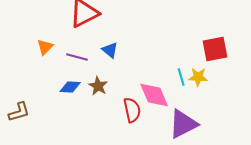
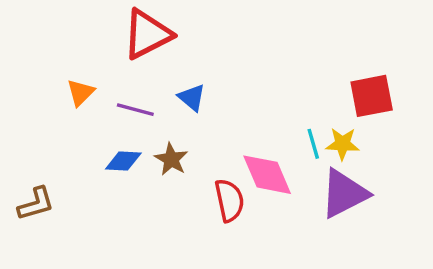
purple triangle: (183, 124) -> (344, 193), moved

